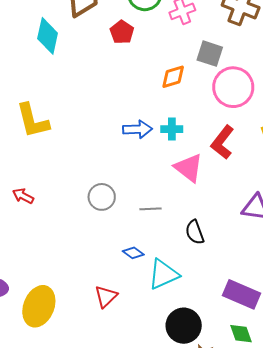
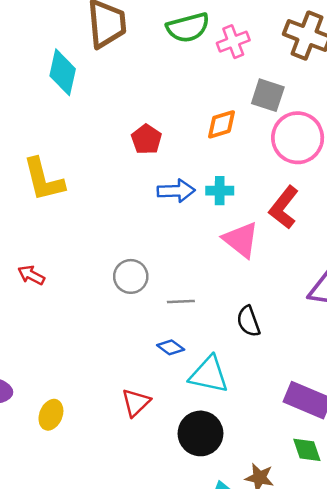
red pentagon: (122, 32) -> (146, 139), moved
gray line: (151, 209) -> (181, 301), moved
cyan triangle: (164, 274) -> (209, 375), turned 36
yellow ellipse: (39, 306) -> (51, 415), size x0.6
black circle: (184, 326) -> (200, 433), moved

